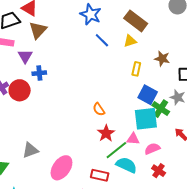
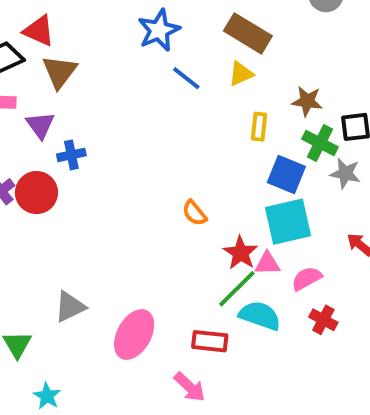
blue star: (91, 14) -> (159, 30), turned 30
green cross: (161, 109) -> (320, 143), moved
red star: (106, 133) -> (241, 253), moved

